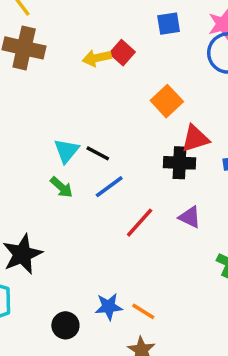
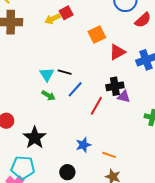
red square: (122, 53) -> (66, 13), turned 32
orange square: (167, 101) -> (97, 35), turned 30
black cross: (180, 163) -> (115, 86), moved
blue star: (109, 307) -> (83, 145), moved

